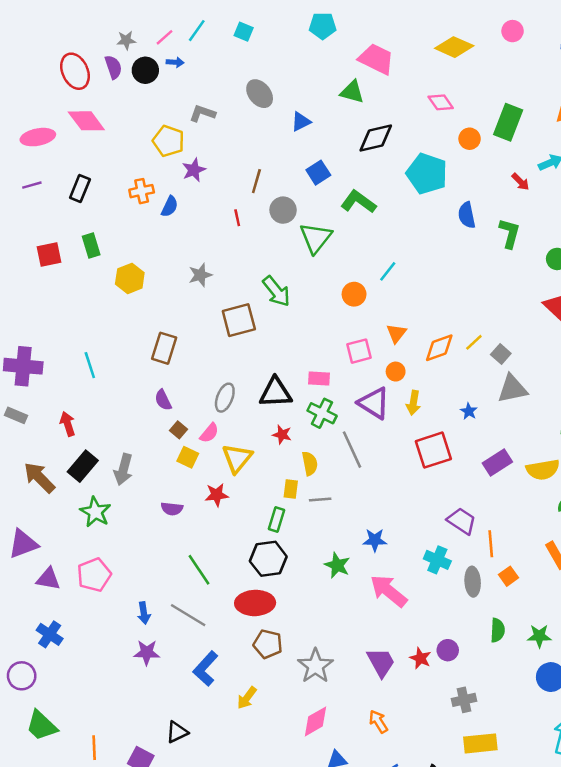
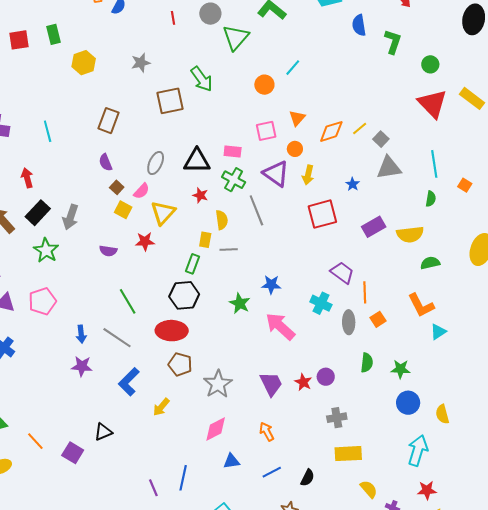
orange line: (94, 748) -> (35, 441), turned -42

